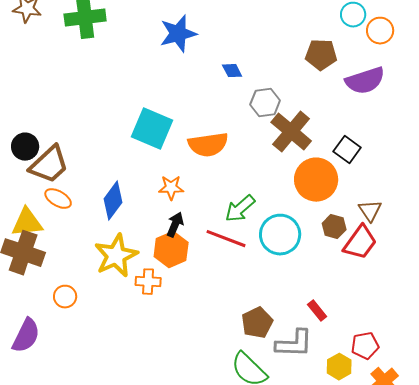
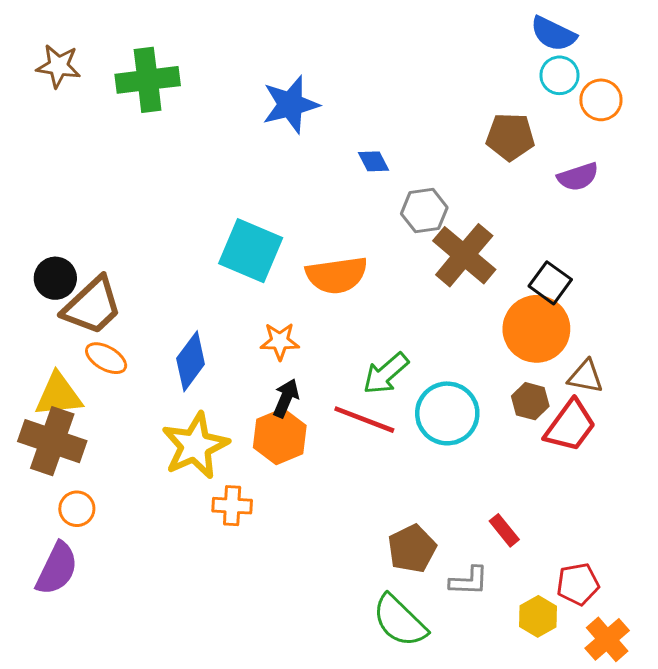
purple semicircle: (365, 81) -> (578, 177), size x0.7
orange circle: (316, 180) -> (536, 329), moved
brown triangle: (370, 211) -> (586, 377), turned -45
orange cross: (148, 282) -> (232, 506), moved
orange circle: (65, 297) -> (77, 509), moved
gray L-shape: (294, 344) -> (469, 581), size x0.7

